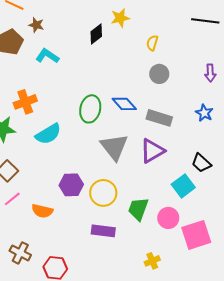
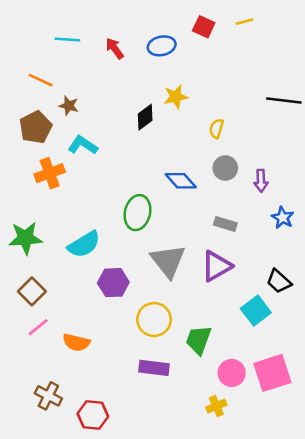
purple arrow: (210, 73) -> (261, 181), moved
orange cross: (25, 102) -> (50, 173), moved
blue diamond: (124, 104) -> (181, 181), moved
gray rectangle: (159, 118) -> (225, 224), size x0.7
purple hexagon: (71, 185) -> (113, 283), moved
pink circle: (168, 218) -> (232, 373), moved

